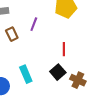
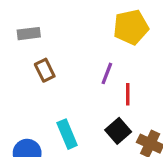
purple line: (34, 24) -> (107, 73), moved

